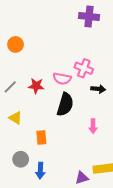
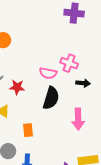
red star: (36, 86) -> (17, 87), moved
pink arrow: (93, 126) -> (78, 119), size x1.5

